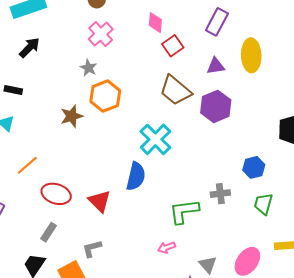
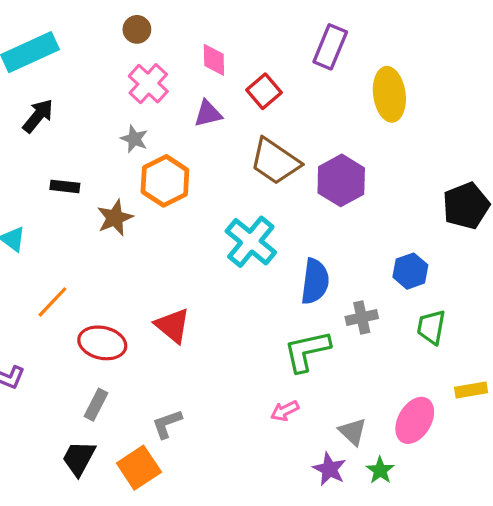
pink diamond: (155, 23) -> (214, 60), moved
purple triangle: (216, 66) -> (208, 114), moved
black rectangle: (13, 90) -> (65, 186), moved
blue semicircle: (136, 176) -> (315, 281), moved
red triangle: (100, 201) -> (173, 326), moved

